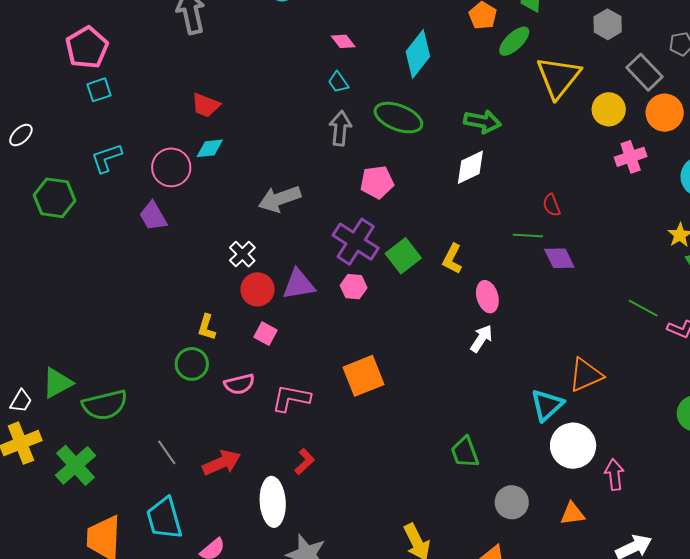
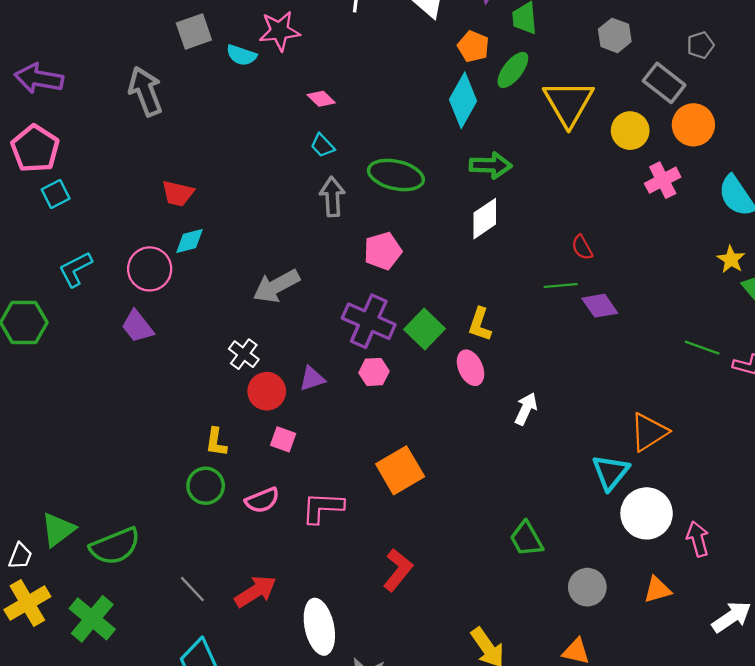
cyan diamond: (418, 54) -> (463, 100), moved
purple triangle: (299, 284) -> (312, 379), size x0.7
pink ellipse: (487, 297) -> (471, 368), moved
red L-shape: (305, 462) -> (398, 570), moved, size x1.4

